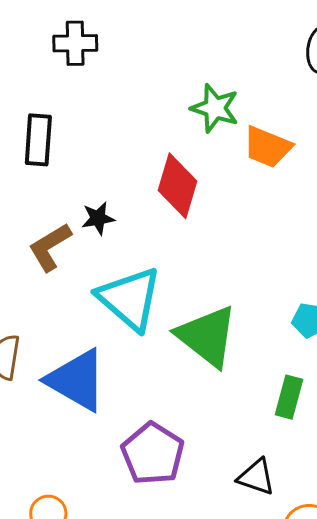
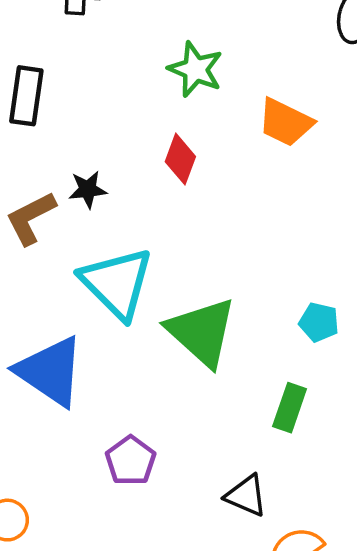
green star: (215, 108) -> (195, 69), moved
red diamond: (177, 186) -> (180, 159), size x0.7
purple pentagon: (153, 454) -> (131, 461), size x0.7

